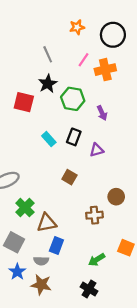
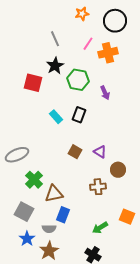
purple triangle: (97, 150) -> (100, 152), moved, turned 48
brown star: (41, 285) -> (49, 251), turned 30

